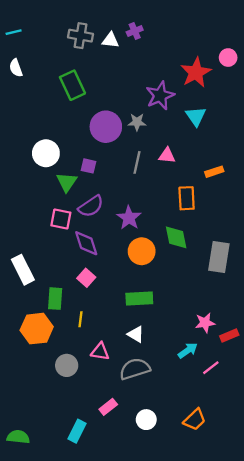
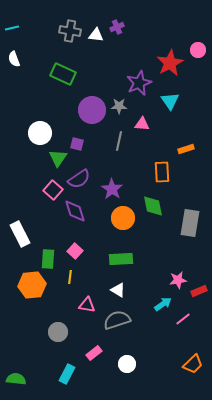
green rectangle: (72, 85) -> (63, 74), turned -40
pink triangle: (167, 156) -> (142, 124), moved
pink square: (61, 219) -> (53, 190), turned 30
pink square: (86, 278) -> (75, 251), moved
gray circle: (67, 365) -> (58, 332), moved
orange trapezoid: (195, 420) -> (193, 364), moved

